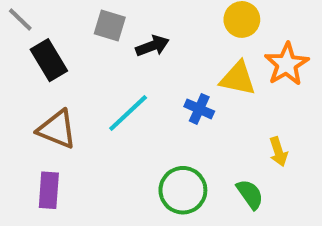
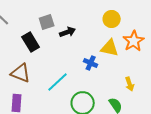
gray square: (110, 26) -> (47, 22), turned -35
black rectangle: (49, 60) -> (31, 42), moved
cyan line: (128, 113) -> (58, 82), moved

